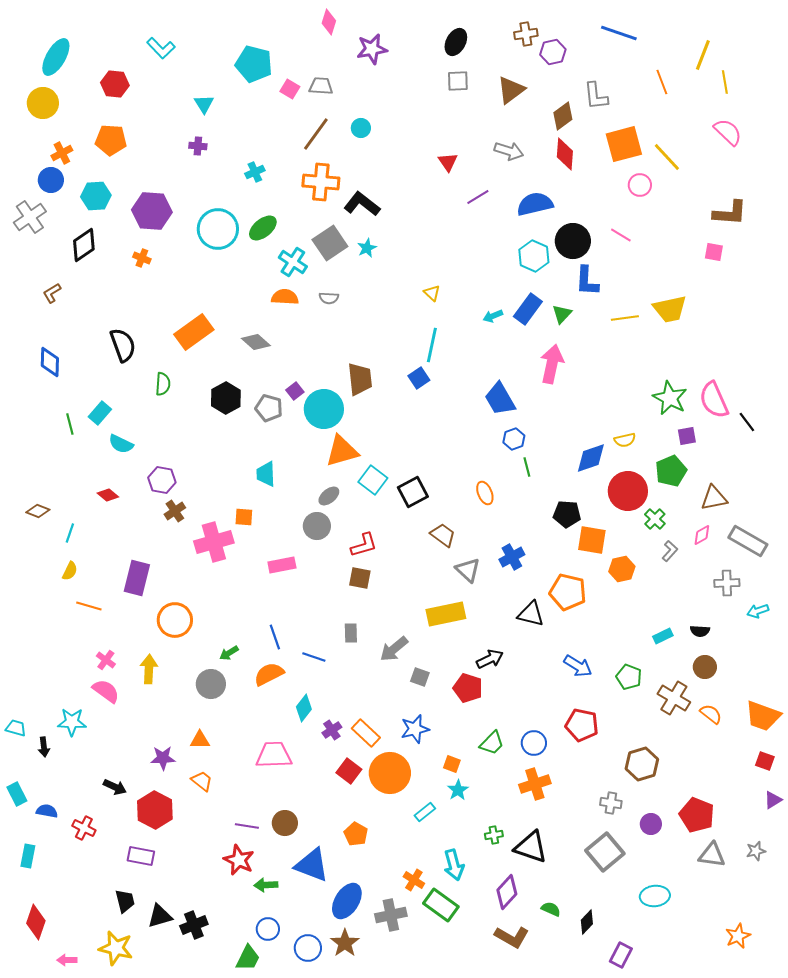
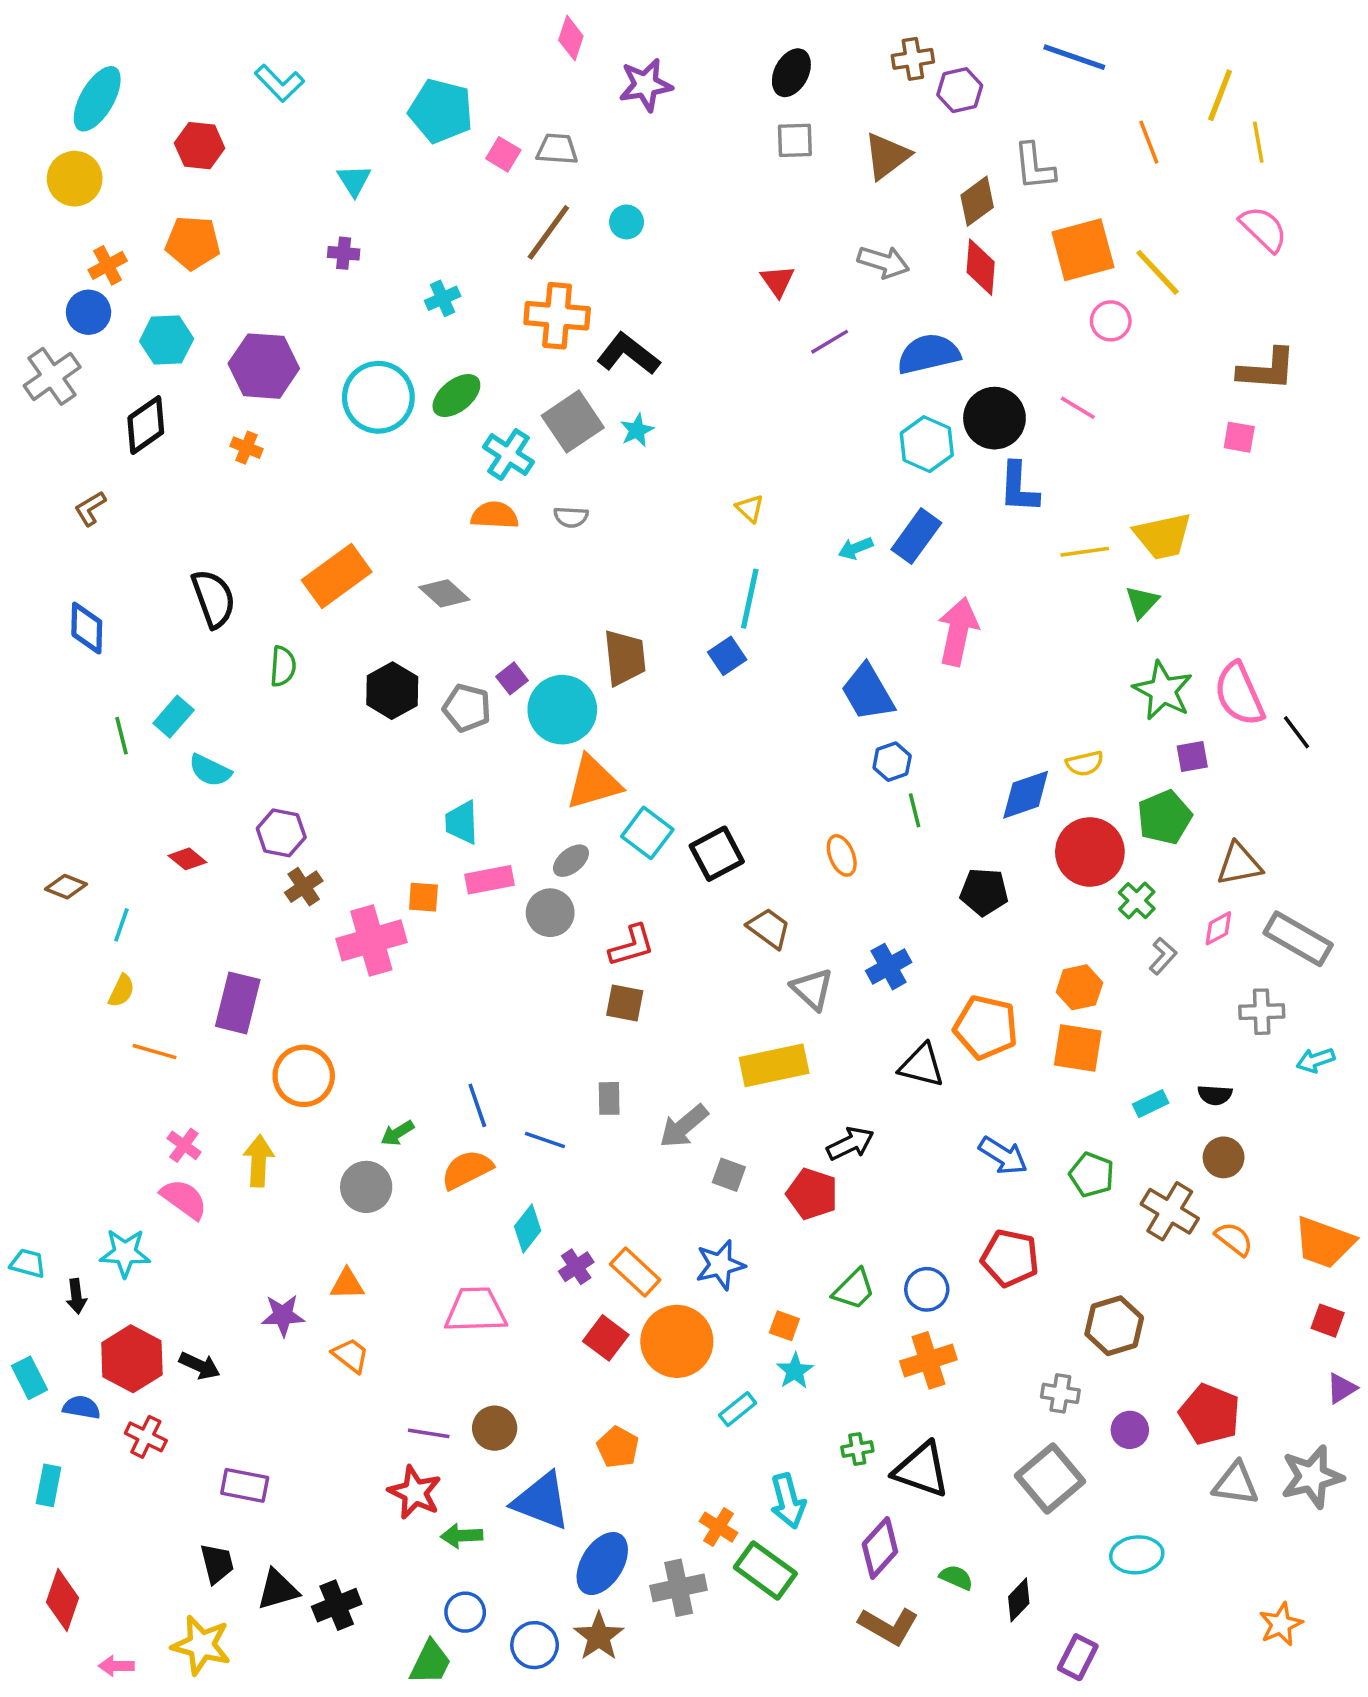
green triangle: (562, 314) -> (1142, 602), moved
orange square: (592, 540) -> (1078, 1048), moved
pink rectangle: (282, 565) -> (489, 880), moved
red hexagon: (155, 810) -> (132, 1359), moved
gray star: (756, 851) -> (1312, 1477), size x1.8

